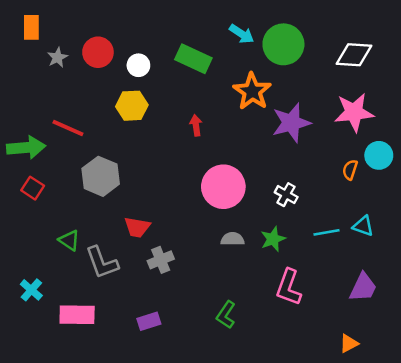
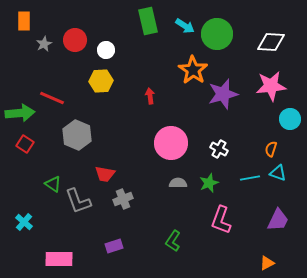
green rectangle: (193, 59) -> (148, 21), moved, turned 52
orange semicircle: (350, 170) -> (271, 149), moved
pink rectangle: (77, 315) -> (59, 259), moved

